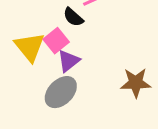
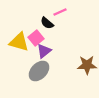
yellow triangle: (30, 47) -> (19, 42), turned -35

